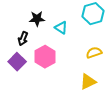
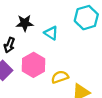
yellow semicircle: (94, 53) -> (60, 77), moved

